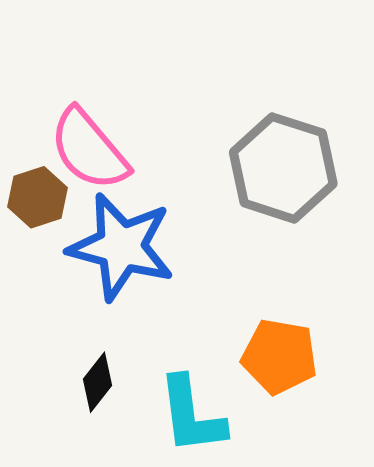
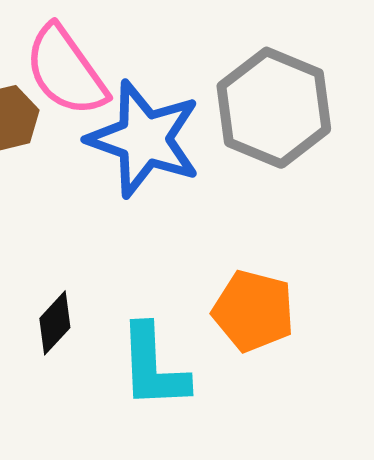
blue star: (121, 247) -> (144, 139), moved

